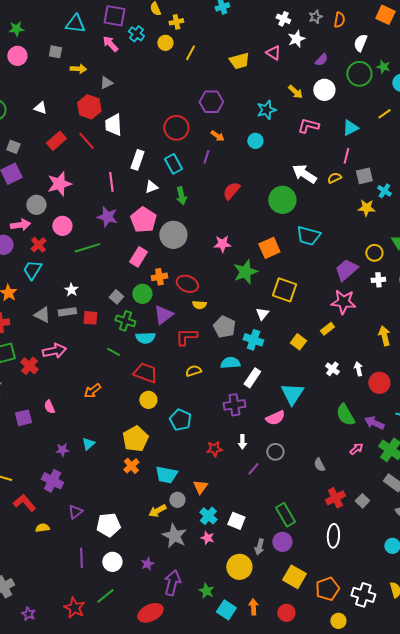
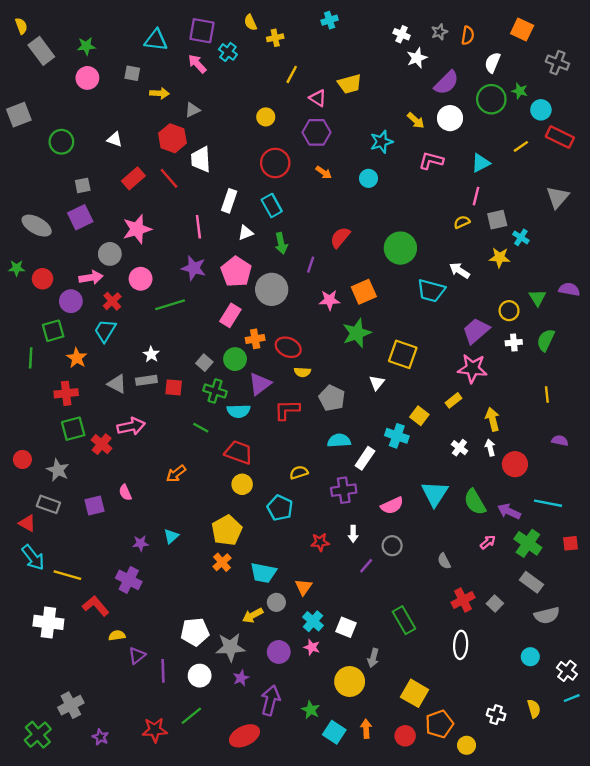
yellow circle: (165, 43) -> (266, 117), moved
pink triangle: (273, 53) -> (318, 98), moved
purple semicircle: (321, 60) -> (446, 83), size x1.6
gray square: (13, 147) -> (83, 185), turned -32
purple line: (206, 157) -> (311, 265), moved
white arrow: (304, 174) -> (459, 270), moved, size x0.7
orange square: (269, 248) -> (364, 292), moved
yellow arrow: (384, 336) -> (493, 419), moved
cyan cross: (253, 340) -> (397, 436), moved
yellow semicircle: (193, 371) -> (299, 472), moved
cyan triangle: (292, 394) -> (435, 494), moved
purple triangle: (75, 512) -> (137, 656), moved
gray star: (174, 536) -> (230, 647), moved, turned -30
purple circle: (282, 542) -> (279, 652), moved
orange pentagon: (327, 589) -> (439, 724), moved
white cross: (363, 595) -> (496, 715), size x0.7
red star: (74, 608) -> (155, 730), turned -30

